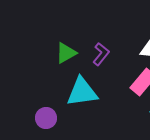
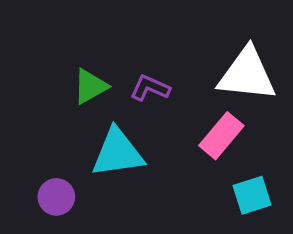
purple L-shape: (101, 54) -> (150, 88), turned -105

